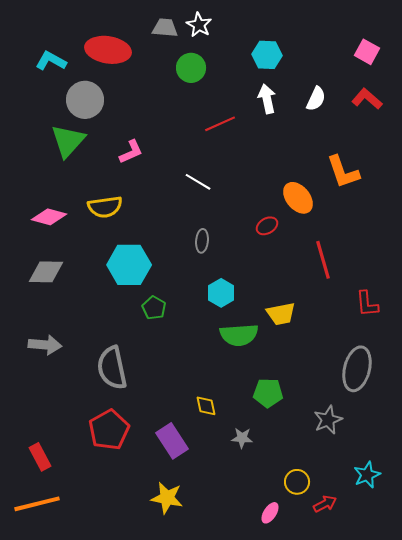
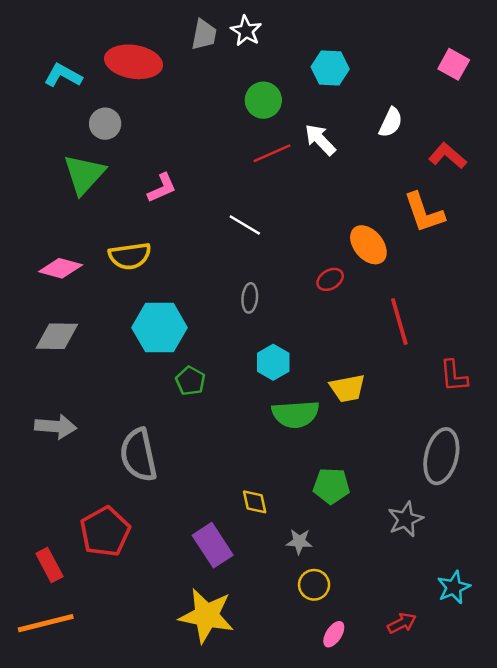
gray trapezoid: (165, 28) -> (204, 35), turned 96
green circle: (191, 68) -> (263, 100), moved
white arrow: (267, 99) -> (320, 140), moved, turned -32
red L-shape: (367, 99) -> (448, 156), moved
gray circle: (85, 100) -> (105, 124), size x0.7
red pentagon: (109, 430) -> (105, 532), moved
yellow circle: (297, 482) -> (314, 585), moved
yellow star: (167, 498) -> (206, 616), size x1.4

